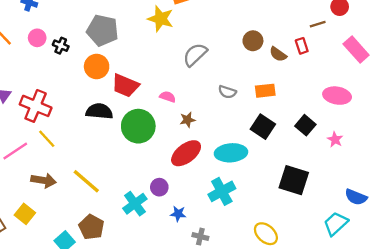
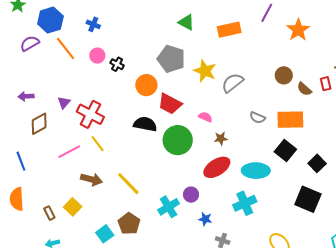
yellow star: (161, 19) -> (205, 71), moved
gray pentagon: (102, 30) -> (171, 59), moved
orange rectangle: (265, 91) -> (290, 120), size x1.5
black square: (305, 125) -> (317, 163), moved

